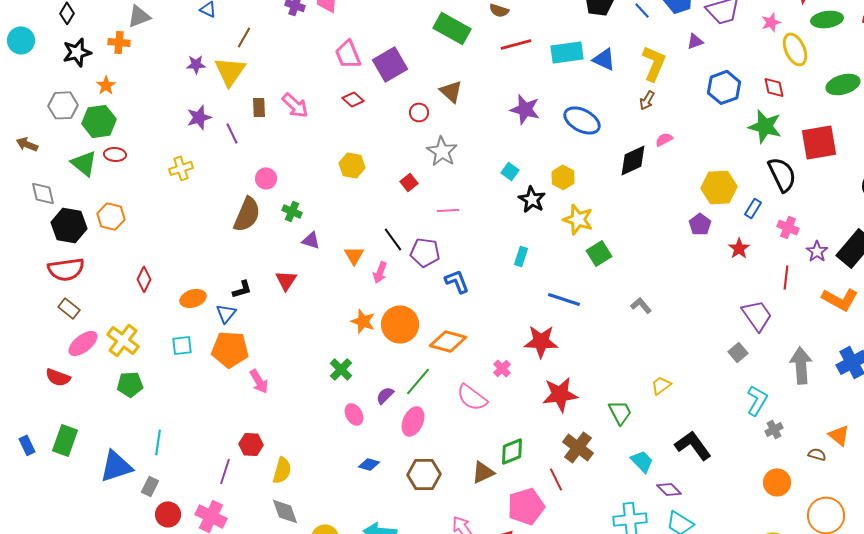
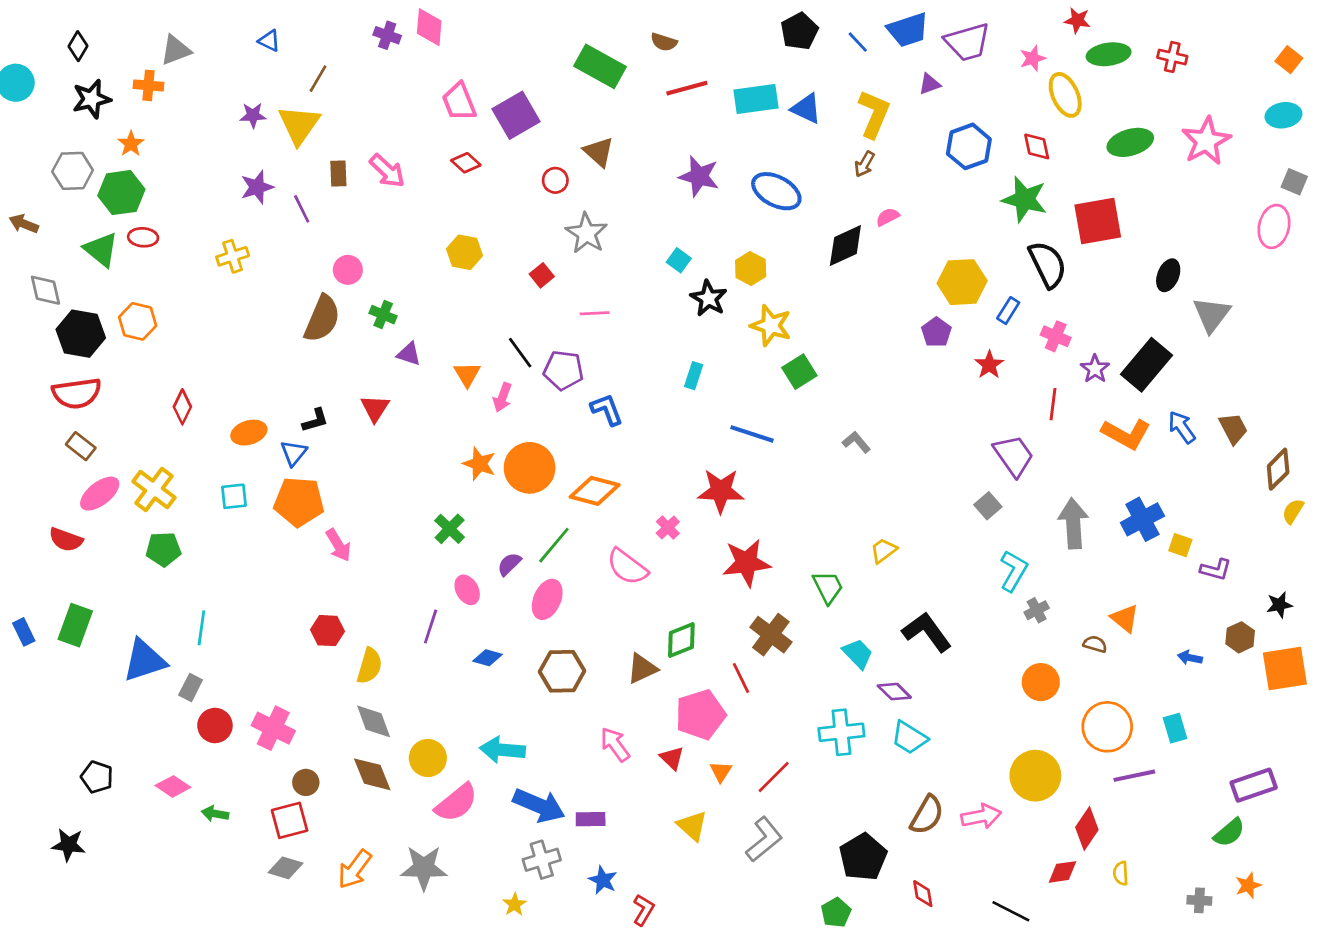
purple line: (225, 471) -> (431, 626), moved

